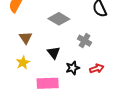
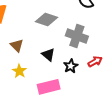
gray cross: (84, 41) -> (77, 36), size x1.5

